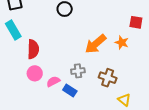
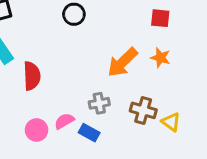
red square: (136, 22) -> (160, 18), moved
pink circle: (35, 73) -> (37, 130), moved
yellow triangle: (124, 100) -> (171, 122), moved

